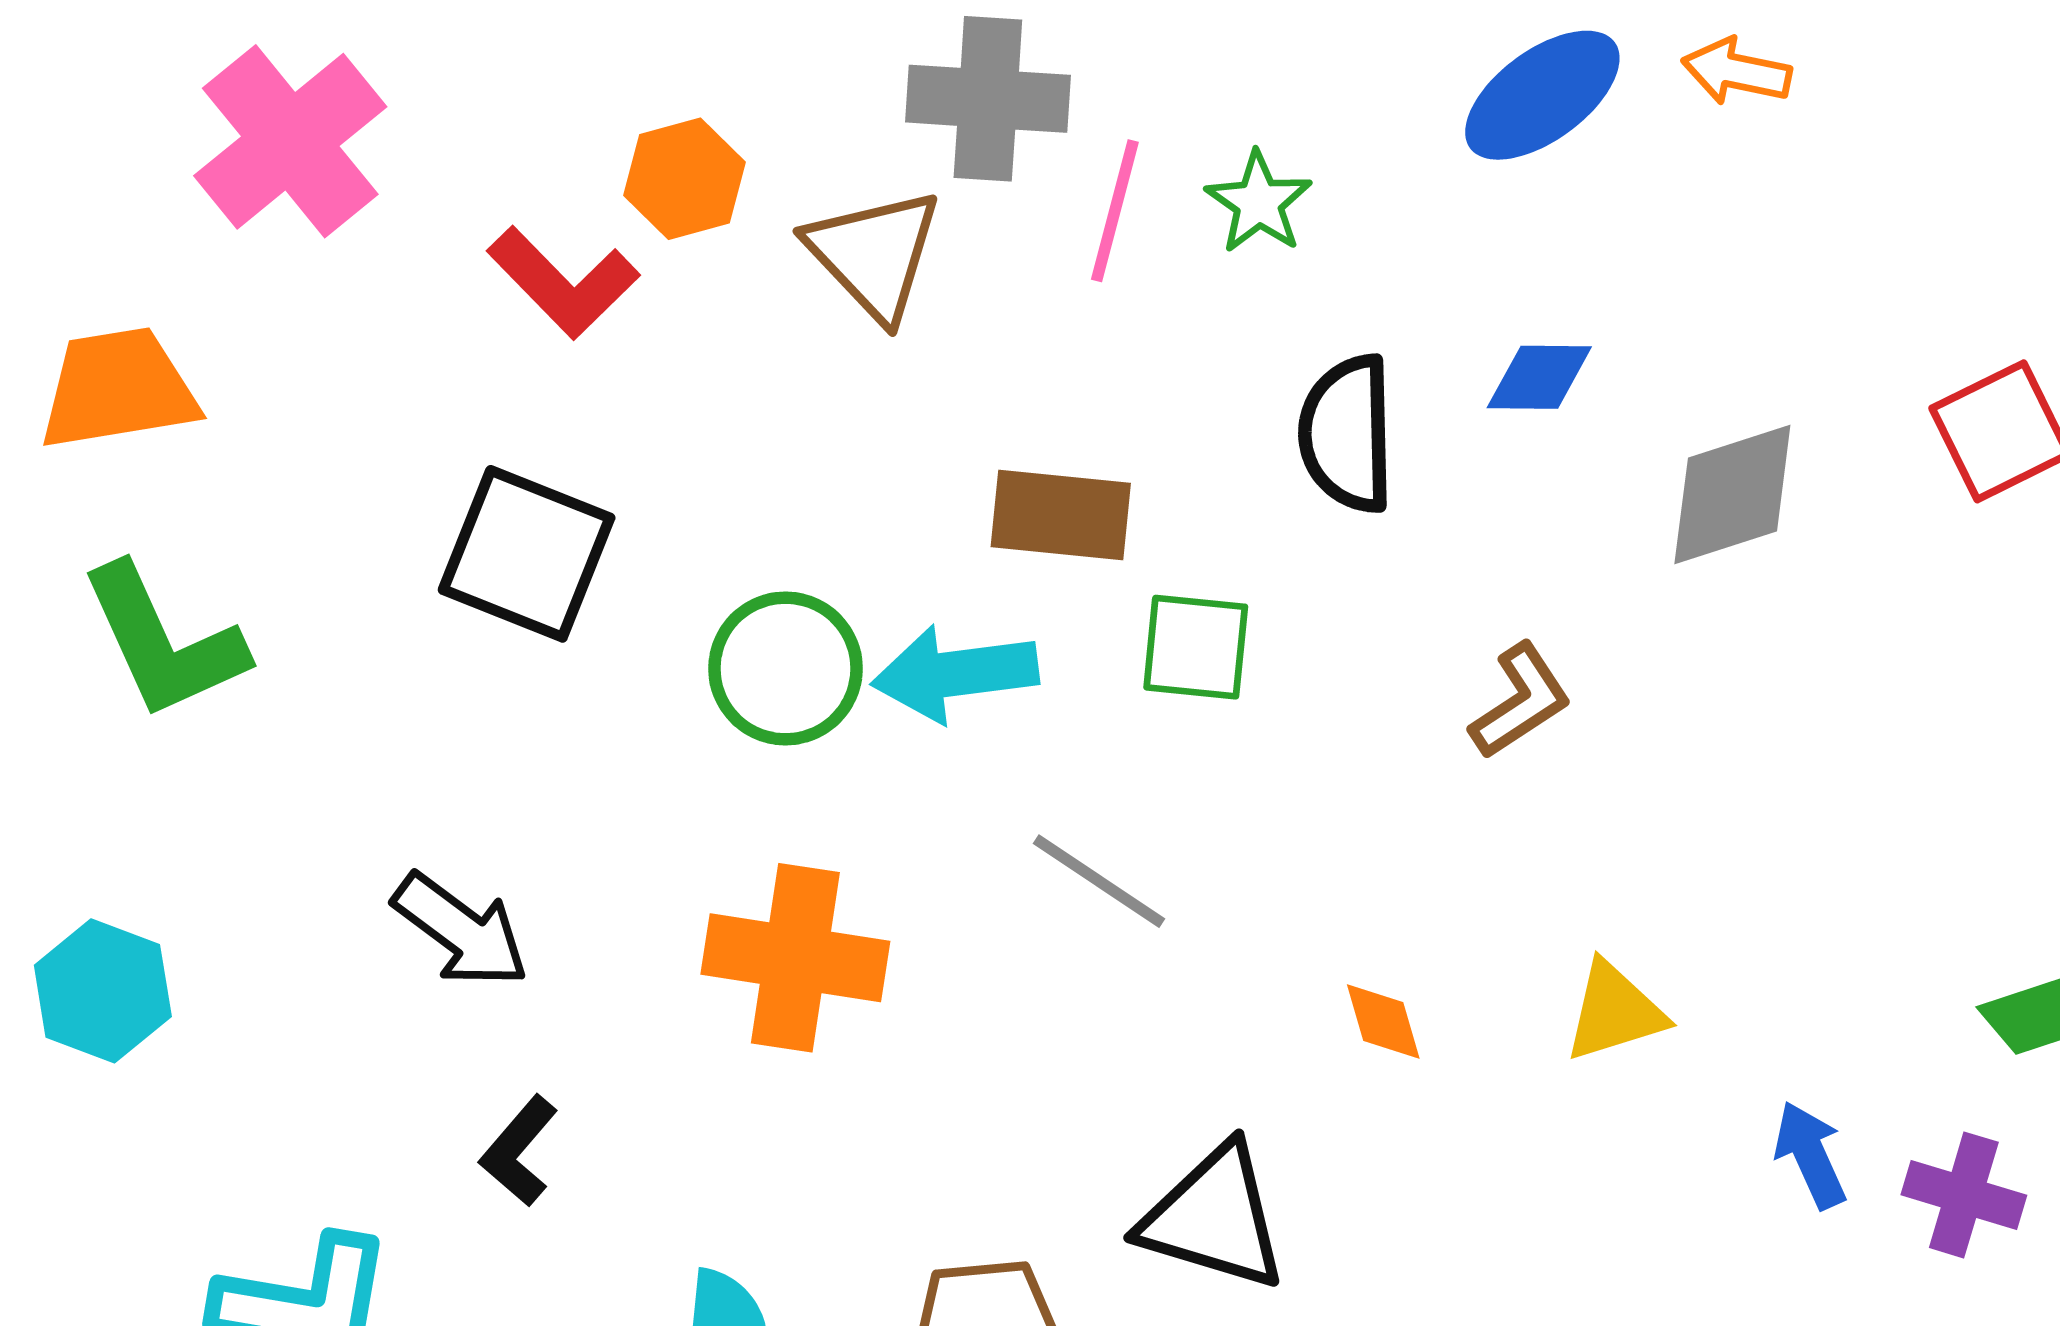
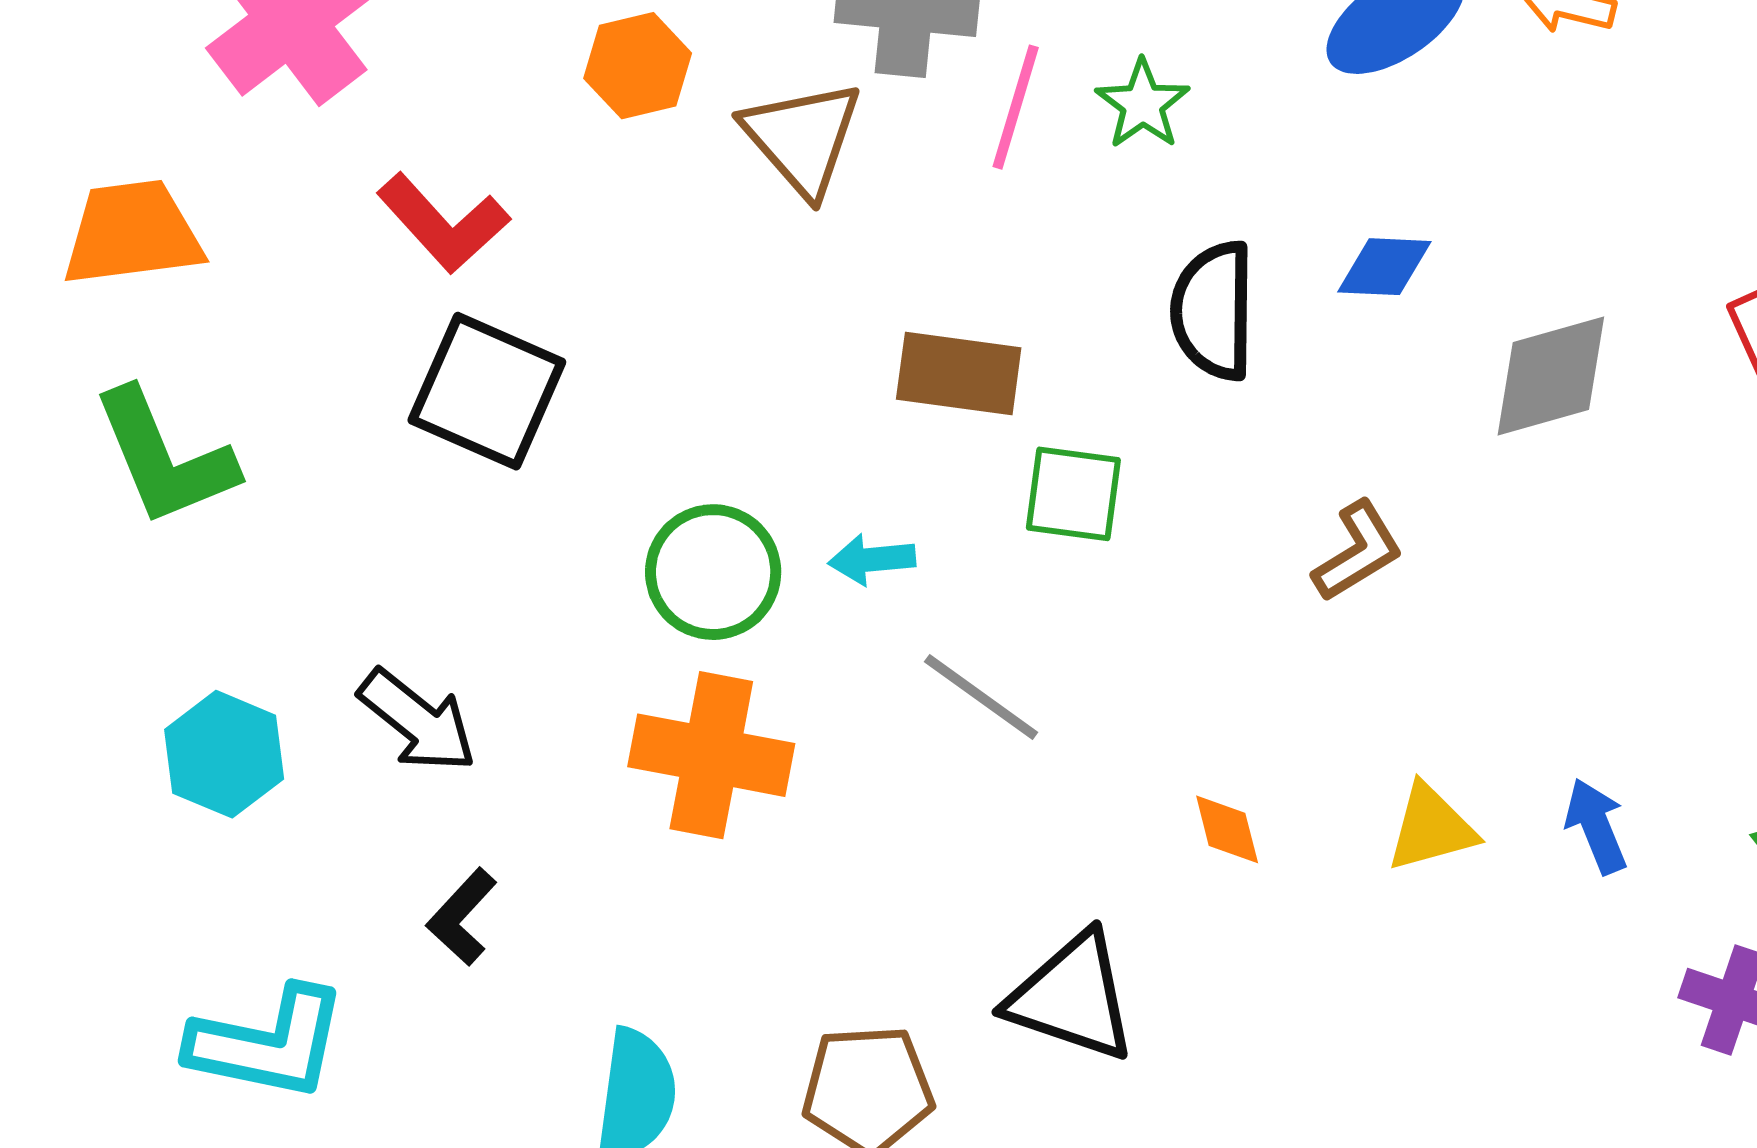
red L-shape: (563, 282) -> (443, 223), moved
green circle: (785, 668) -> (713, 572), moved
cyan arrow: (955, 673) -> (872, 559), moved, size x0.6
cyan hexagon: (103, 991) -> (224, 754), moved
blue arrow: (1810, 1155) -> (1596, 826), moved

